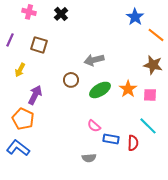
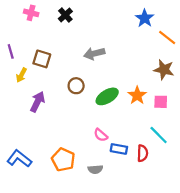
purple line: (10, 40) -> (11, 51), moved, turned -40
brown square: (39, 45) -> (42, 59), moved
gray arrow: (94, 60) -> (94, 54), moved
orange pentagon: (23, 119) -> (63, 160), moved

